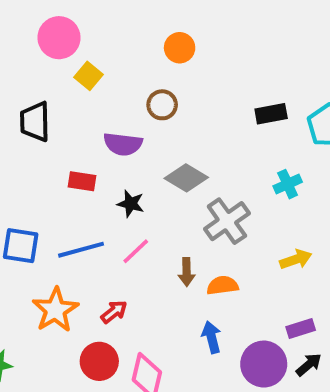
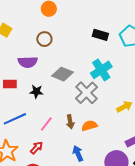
black rectangle: (271, 114) -> (100, 35), turned 35
cyan cross: (288, 184) -> (101, 70), moved, size x1.5
pink line: (136, 251) -> (46, 124), moved
blue arrow: (211, 337) -> (78, 153), moved

